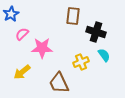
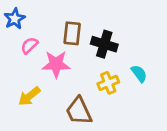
brown rectangle: (73, 16) -> (72, 33), moved
black cross: (96, 32) -> (104, 44), moved

